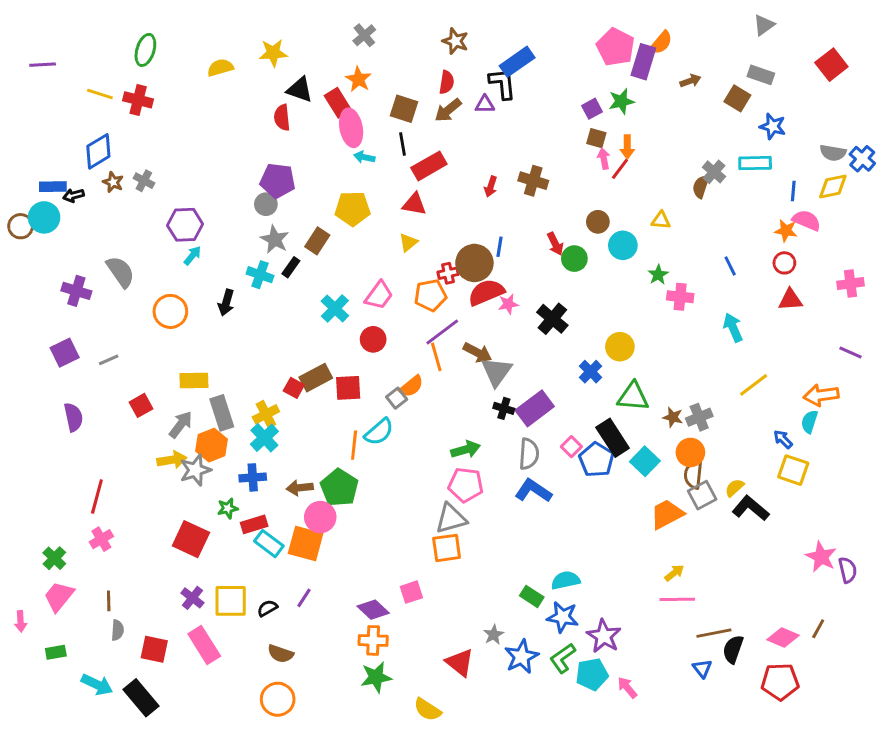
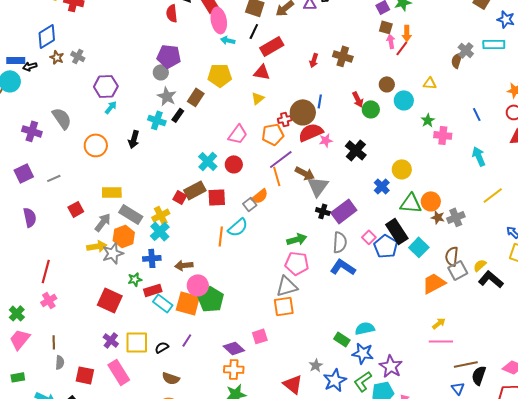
black line: (403, 144) -> (254, 31), turned 35
cyan cross: (335, 308) -> (208, 161), moved
gray rectangle: (222, 413) -> (131, 214), turned -40
orange circle: (690, 452) -> (431, 201), moved
green pentagon: (339, 488) -> (211, 299), moved

